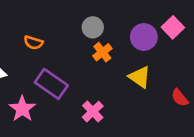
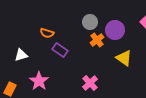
purple circle: (144, 37) -> (115, 30), moved
purple rectangle: (51, 84) -> (60, 50), moved, size x0.7

